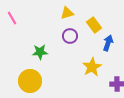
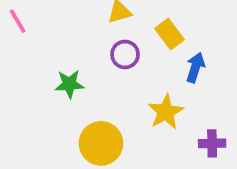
yellow circle: (30, 81) -> (101, 143), moved

